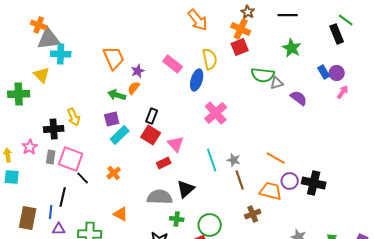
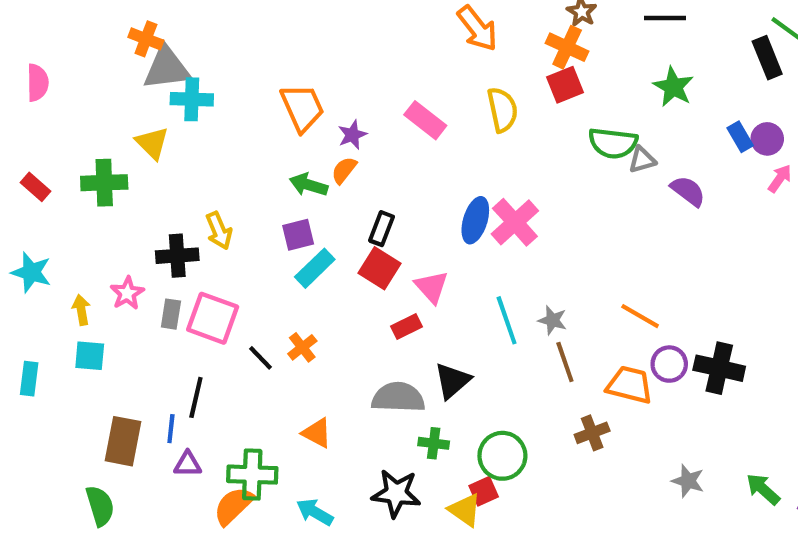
blue ellipse: (197, 80) -> (475, 220), moved
black line: (83, 178) -> (261, 358), moved

